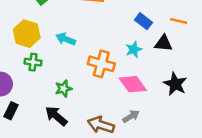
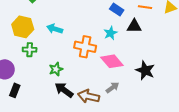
black star: (175, 84) -> (145, 70), moved
black arrow: (56, 116) -> (64, 90), moved

